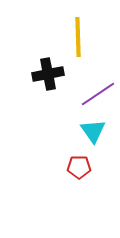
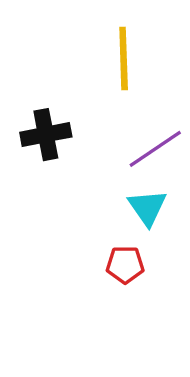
black cross: (48, 74) -> (46, 135), moved

